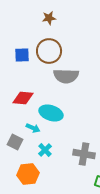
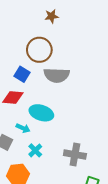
brown star: (49, 18) -> (52, 16), moved
blue square: (22, 55) -> (22, 74), moved, turned 35

